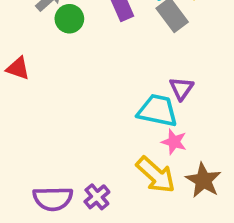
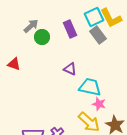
purple triangle: (181, 88) -> (70, 69), moved, turned -40

